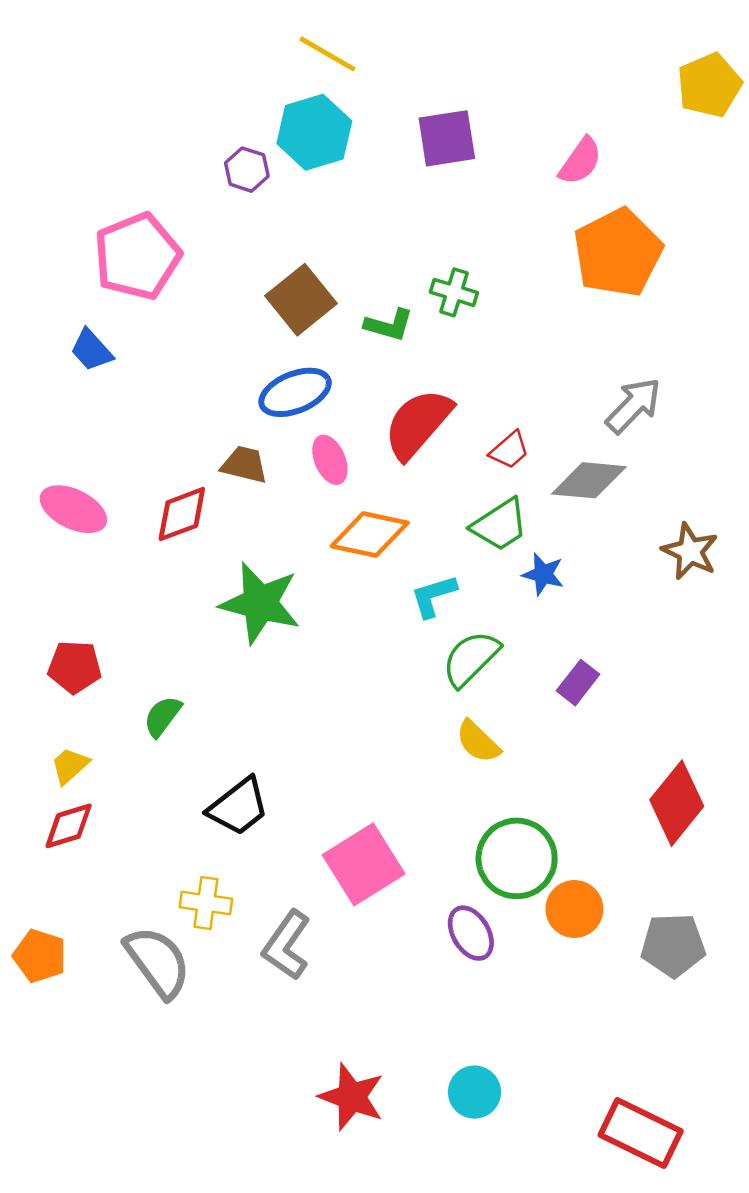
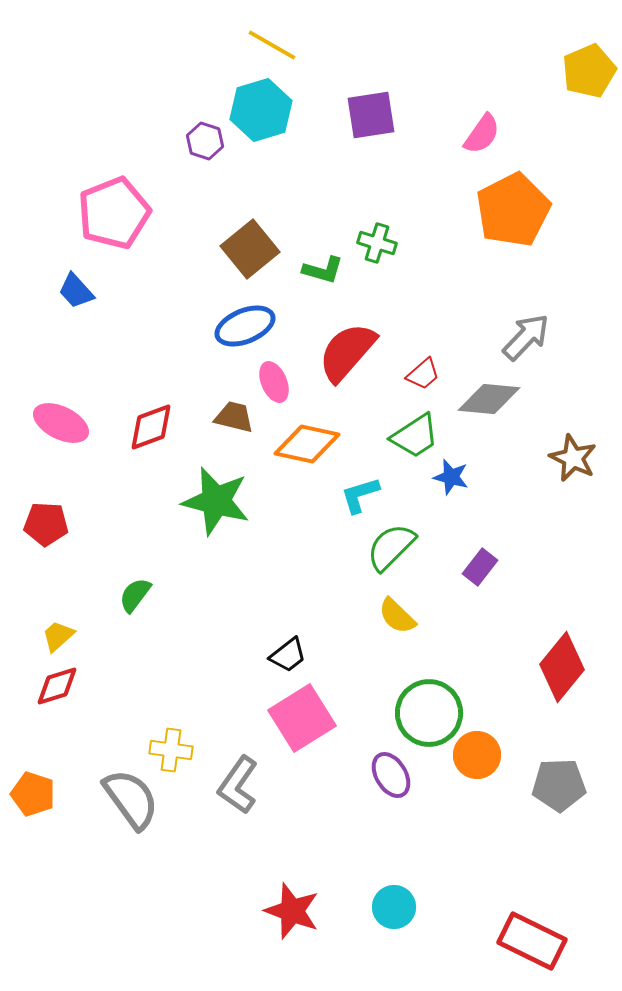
brown trapezoid: (244, 465) -> (234, 417), moved
red pentagon: (75, 667) -> (46, 524), moved
black trapezoid: (238, 807) -> (288, 655), moved, size x0.7

